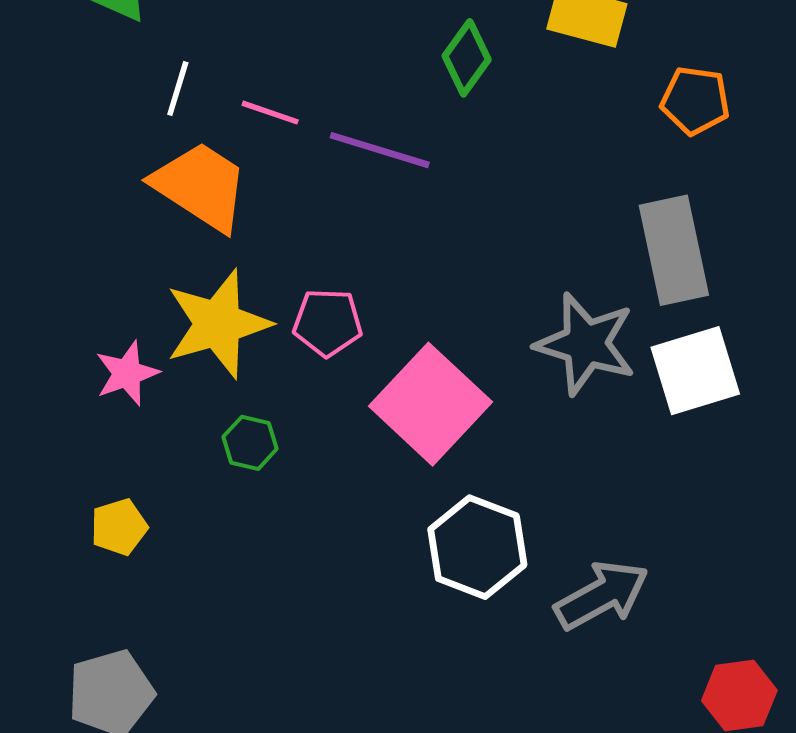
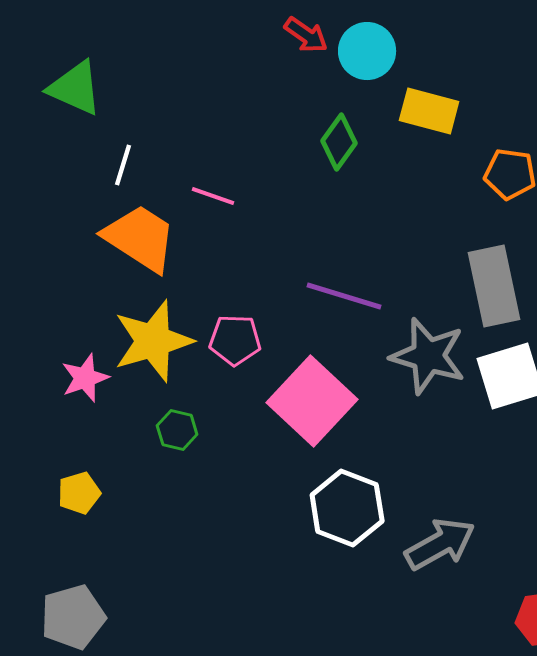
pink line: (270, 113) -> (213, 196), moved
purple line: (380, 150) -> (344, 296), moved

